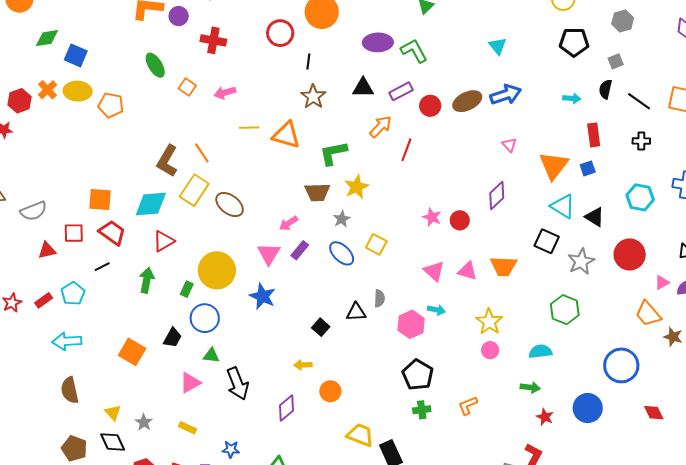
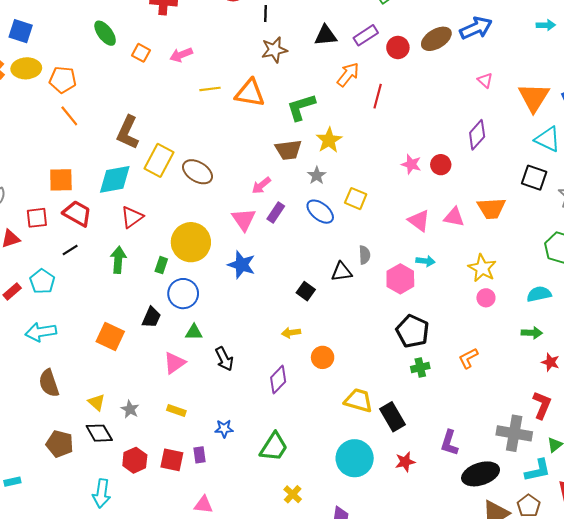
brown star: (313, 97) -> (274, 50), turned 30
orange line: (202, 153) -> (69, 116), moved
black arrow: (238, 384) -> (224, 359), size x0.7

